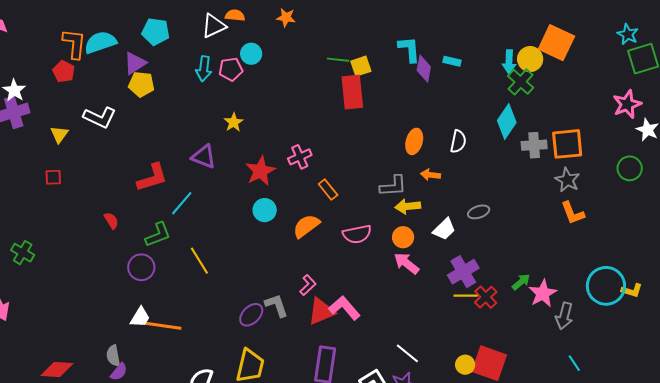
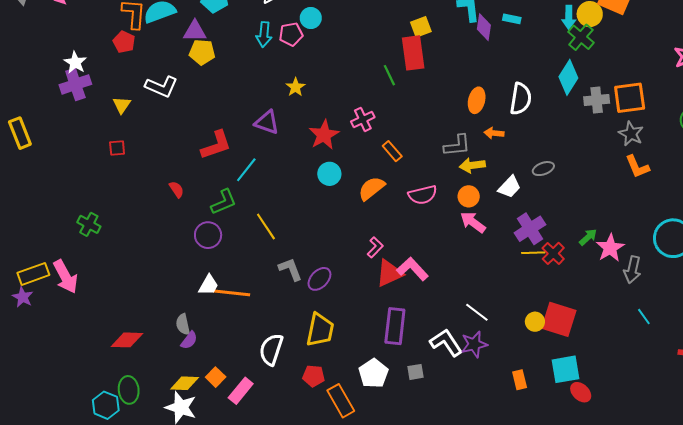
green line: (338, 60) -> (389, 75), moved, turned 60
purple triangle: (135, 63) -> (195, 31), turned 35
white semicircle: (458, 141) -> (521, 99), size x1.4
gray L-shape: (276, 305) -> (290, 269), moved

